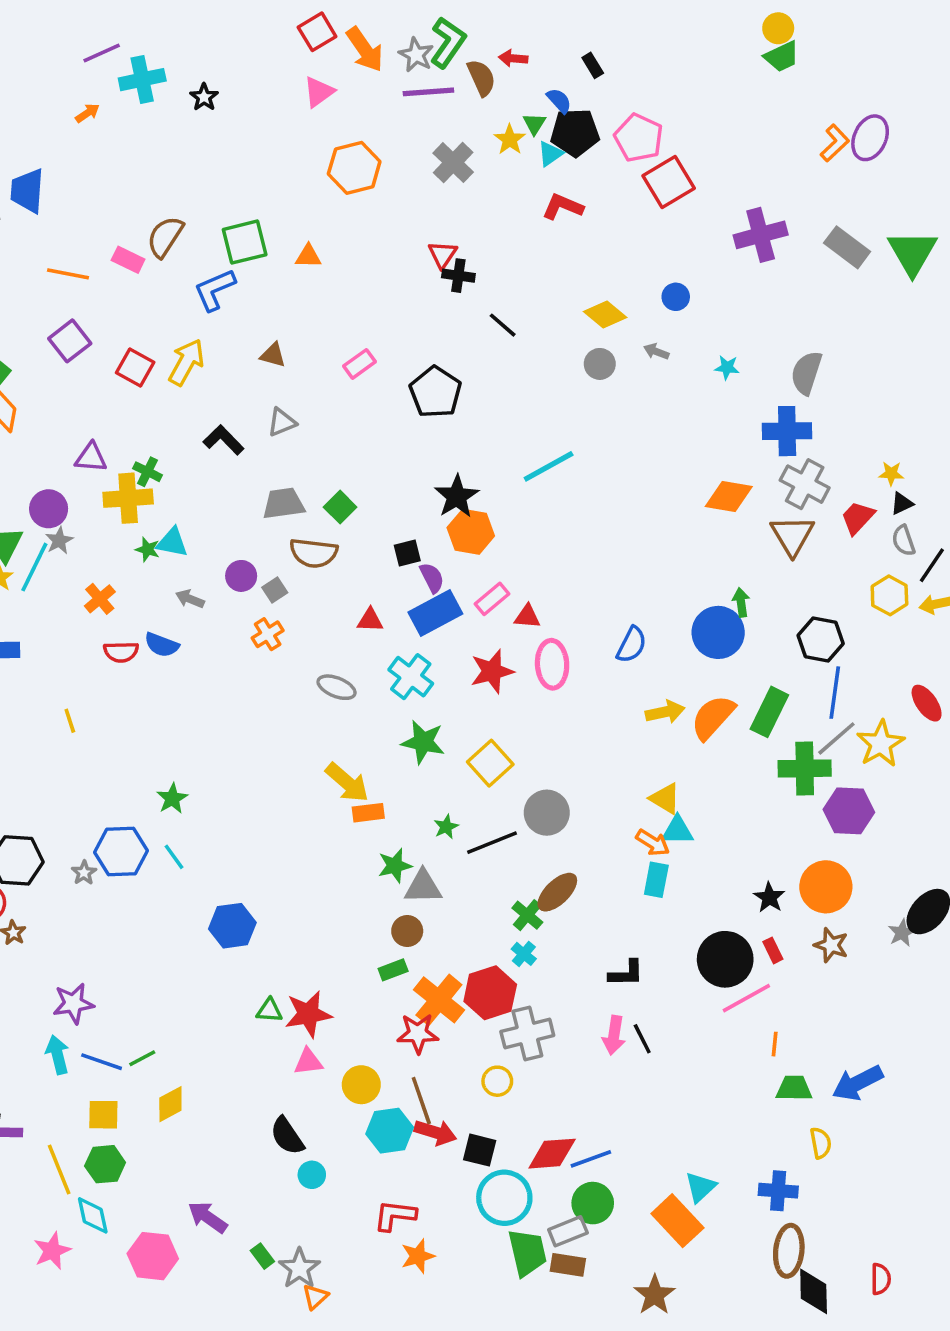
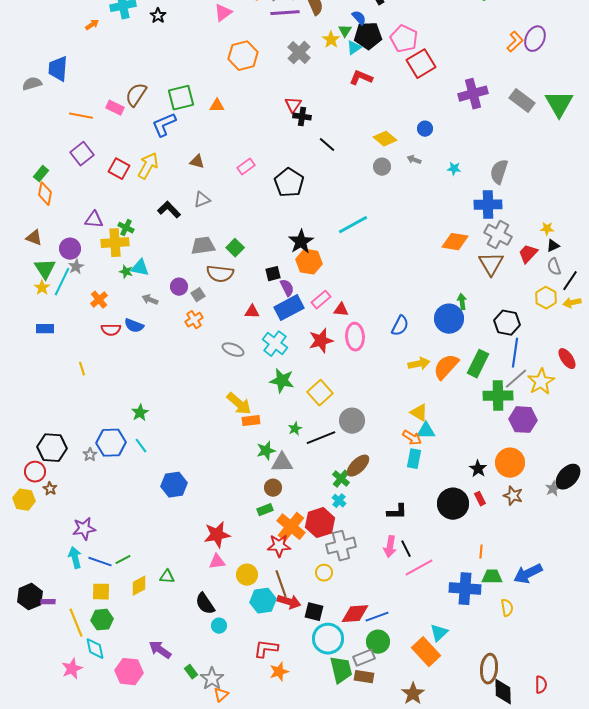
pink line: (746, 998) -> (419, 568), moved
green triangle: (269, 1010) -> (167, 577), moved
blue cross: (778, 1191) -> (465, 589), moved, size x1.4

